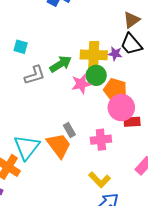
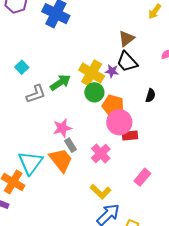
cyan square: (21, 47) -> (22, 67), turned 32
yellow cross: (94, 55) -> (92, 73), turned 30
pink star: (81, 84) -> (62, 128), moved
pink cross: (101, 140) -> (101, 153), turned -36

